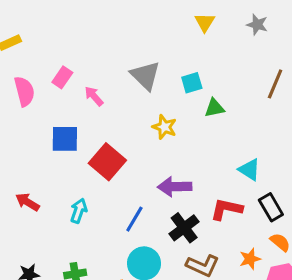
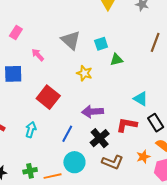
pink rectangle: (62, 77) -> (16, 32), moved
blue square: (65, 139) -> (13, 74), moved

